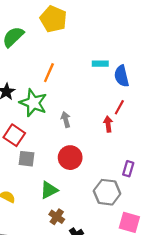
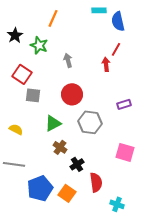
green star: (33, 103) -> (39, 45), size x0.7
purple rectangle: (128, 169) -> (124, 104), turned 56
gray hexagon: (107, 192) -> (90, 122), moved

